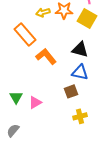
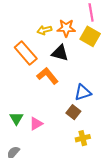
black triangle: (80, 49) -> (60, 53), moved
blue triangle: (80, 72) -> (83, 92), turned -30
brown square: (71, 91) -> (73, 112), turned -32

